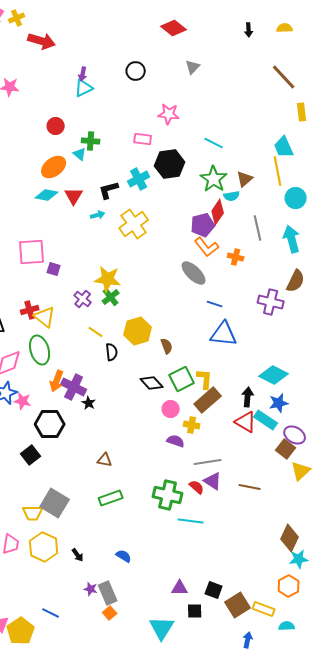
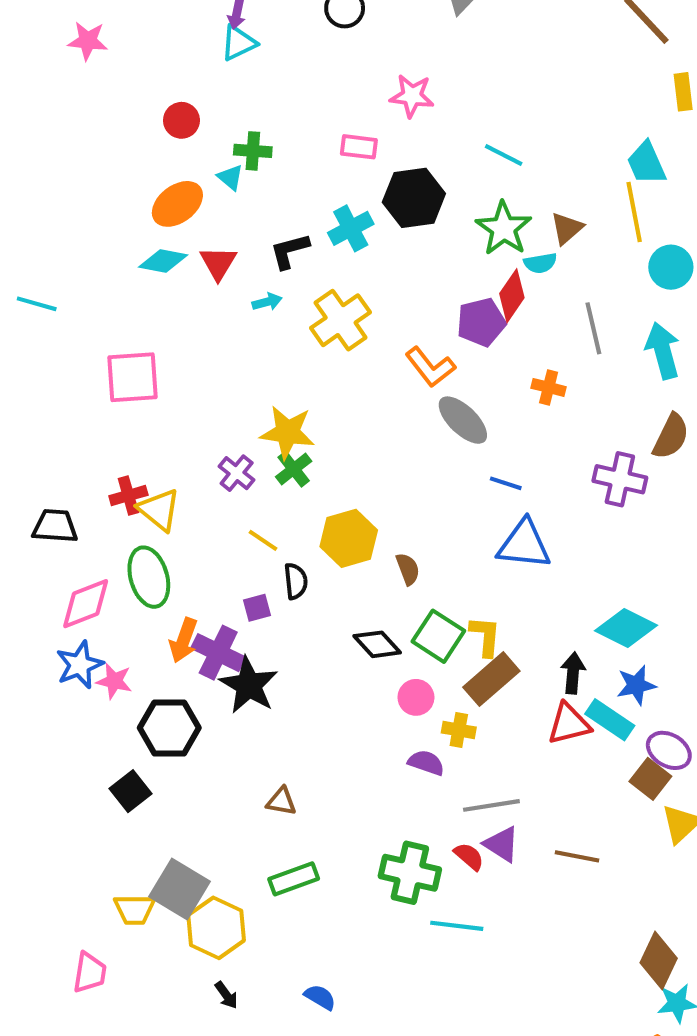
orange L-shape: (207, 247) -> (430, 367), moved
purple square: (54, 269) -> (257, 608), moved, turned -32
green square: (182, 379) -> (438, 636), turned -30
black star: (89, 403) -> (249, 685), size x2.0
red triangle: (246, 422) -> (569, 724), turned -45
yellow hexagon: (44, 547) -> (216, 928), moved

